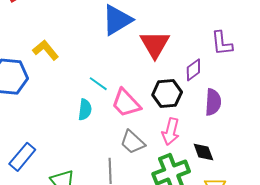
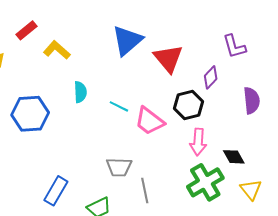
yellow L-shape: (46, 50) -> (57, 50), moved
purple semicircle: (213, 102) -> (252, 101), moved
cyan semicircle: (85, 110) -> (80, 92), moved
gray trapezoid: (133, 142) -> (119, 167), moved, turned -32

